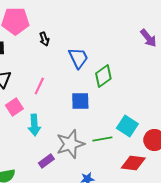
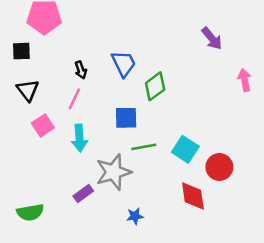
black arrow: (44, 39) -> (81, 70), moved
cyan arrow: (34, 125) -> (79, 138), moved
green line: (102, 139) -> (144, 147), moved
red diamond: (133, 163) -> (193, 196), turned 75

